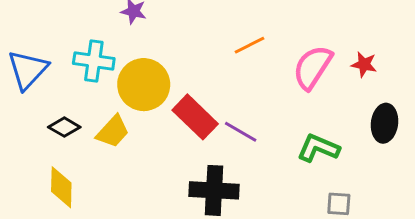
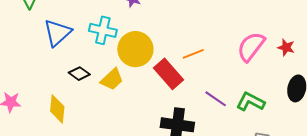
orange line: (250, 45) -> (193, 54), moved
purple line: (241, 132) -> (216, 99), moved
yellow diamond: (61, 187) -> (57, 109), moved

